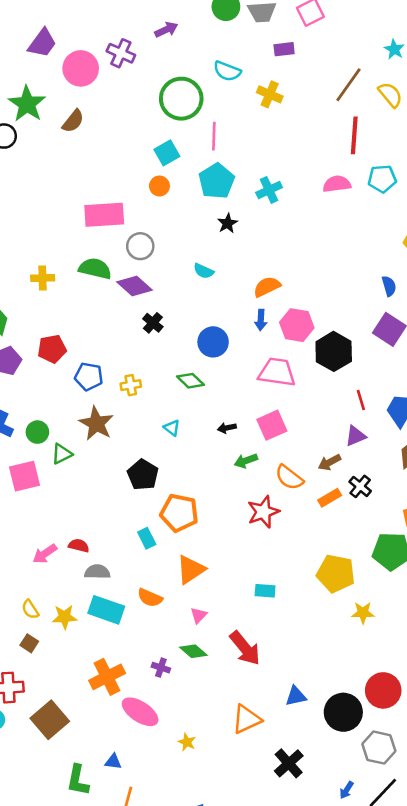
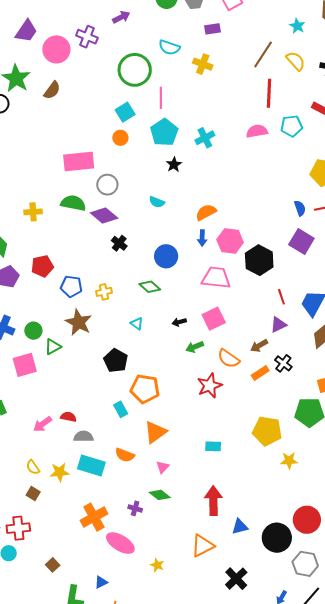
red arrow: (245, 648) -> (213, 501), moved, turned -140
brown square: (50, 720) -> (53, 565), moved, size x0.5
blue triangle: (113, 762) -> (101, 582), turned -32

